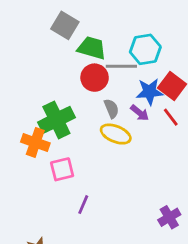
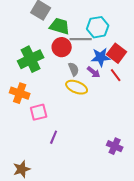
green cross: (56, 120) -> (31, 59), moved
purple cross: (169, 217) -> (115, 146), turned -35

